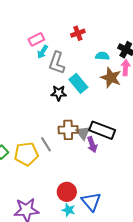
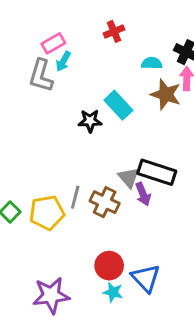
gray L-shape: (57, 63) -> (41, 76), moved
brown cross: (68, 130) -> (105, 202), moved, turned 30
gray line: (46, 144) -> (75, 197), turned 49

